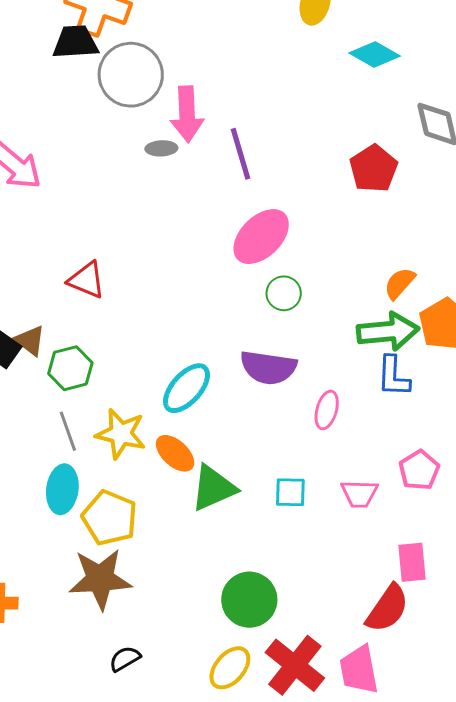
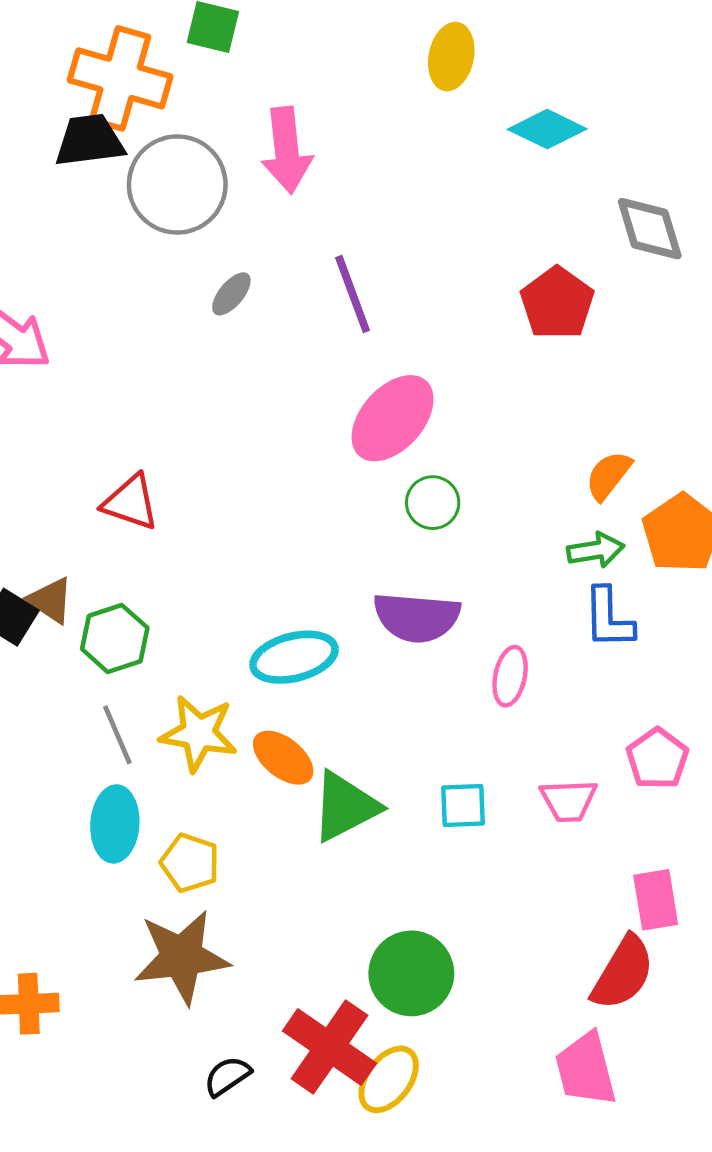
pink arrow: (187, 114) -> (287, 150), moved
gray ellipse: (161, 148) -> (231, 294), turned -44
green arrow: (388, 331) -> (596, 550), size x0.6
cyan ellipse: (186, 388) -> (294, 657), turned 38
yellow pentagon: (110, 518) -> (190, 863), size x0.7
red cross: (295, 665) -> (329, 1047), moved

